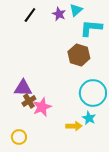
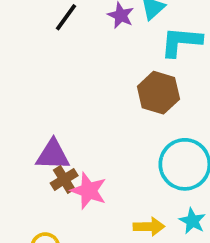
pink star: (42, 107) -> (89, 191), turned -30
cyan star: (89, 118) -> (192, 221), moved

